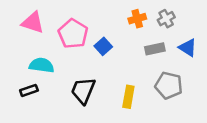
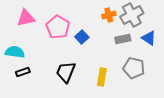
gray cross: (166, 19) -> (132, 15), size x1.6
pink triangle: (33, 22) -> (26, 18), turned -30
cyan semicircle: (42, 65) -> (15, 52), moved

